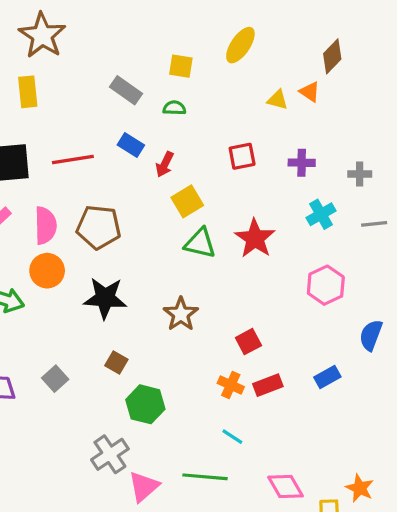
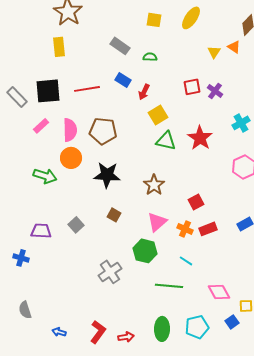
yellow square: (181, 66) -> (154, 20), moved
yellow triangle: (277, 100) -> (214, 52), turned 48
purple cross: (302, 163) -> (215, 91), moved, turned 35
green hexagon: (145, 404) -> (145, 251), moved
pink triangle: (144, 487) -> (157, 222), moved

